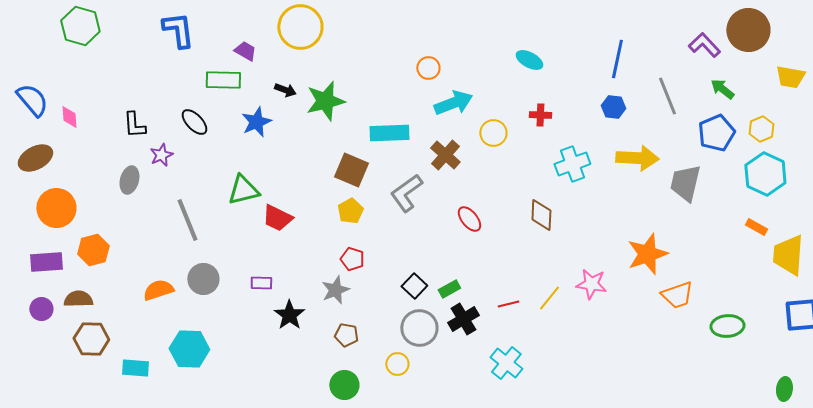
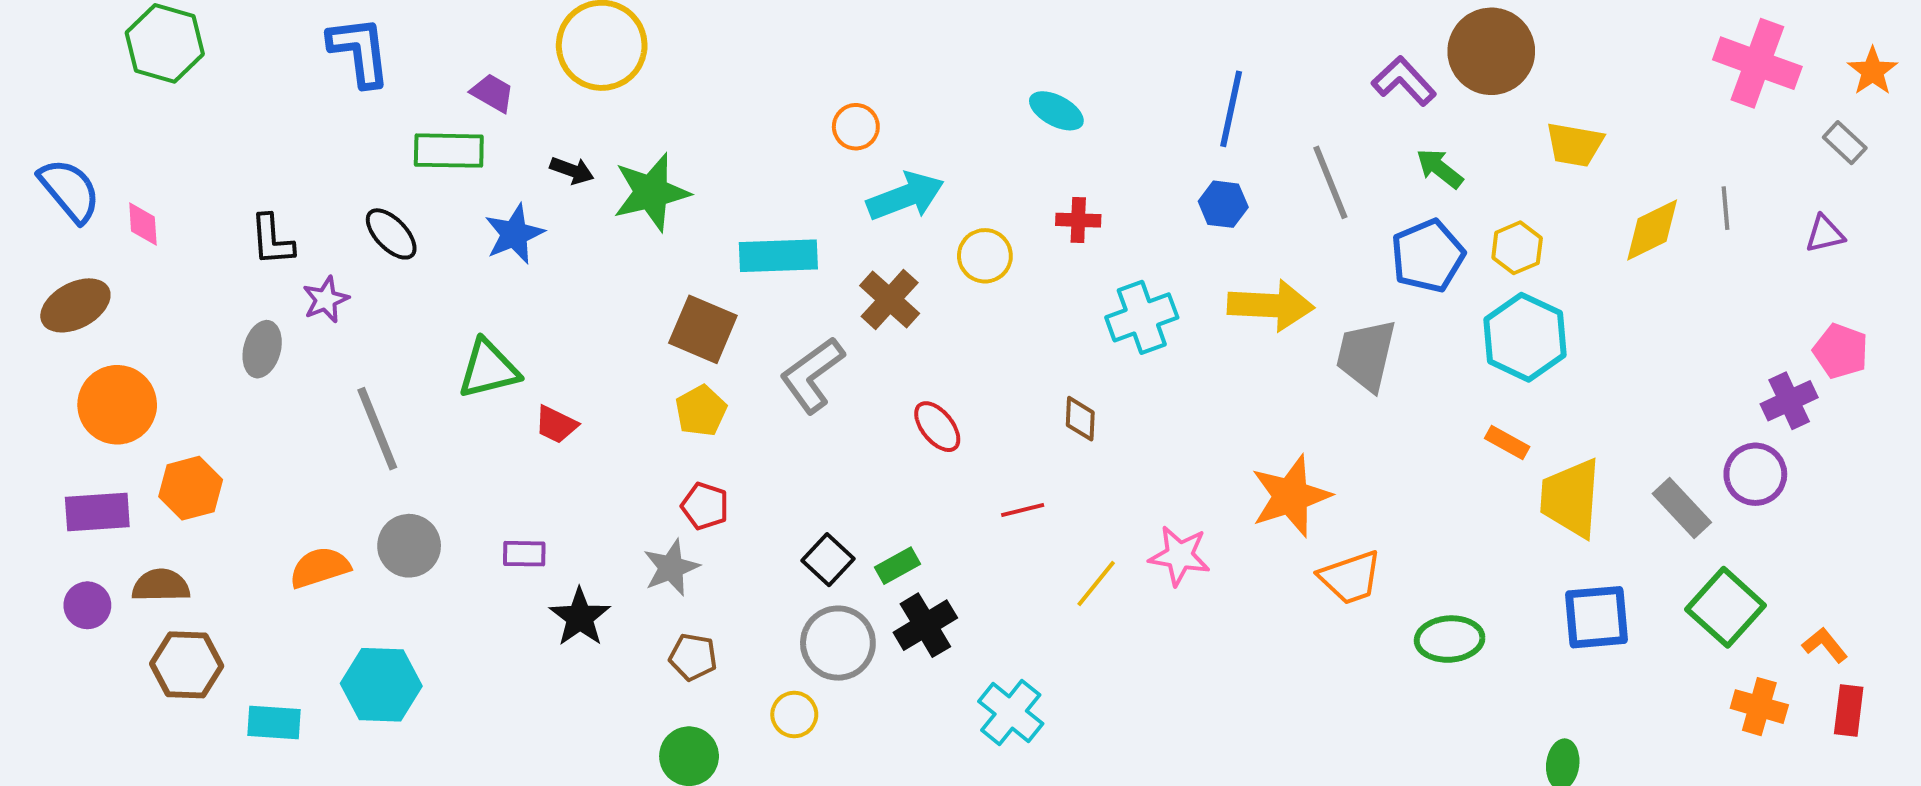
brown diamond: (541, 215) -> (1080, 419), size x0.7
red trapezoid: (277, 218) -> (556, 425), size x0.7
red line: (508, 304) -> (1023, 510), moved

